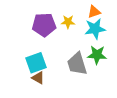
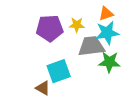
cyan square: (36, 63) -> (59, 71), moved
gray trapezoid: (77, 64) -> (91, 46), moved, turned 100

